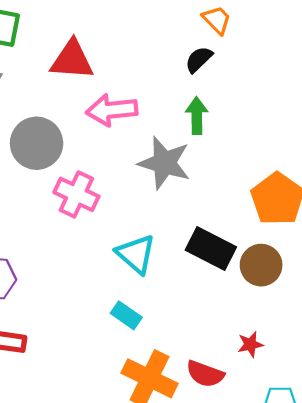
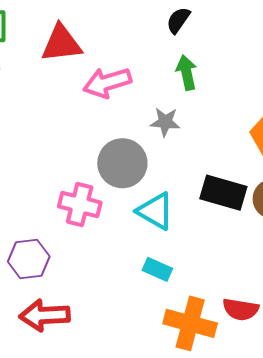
gray circle: (37, 143) -> (122, 163), moved
gray star: (164, 163) -> (165, 122), size x0.6
pink cross: (76, 194) -> (80, 204), moved

